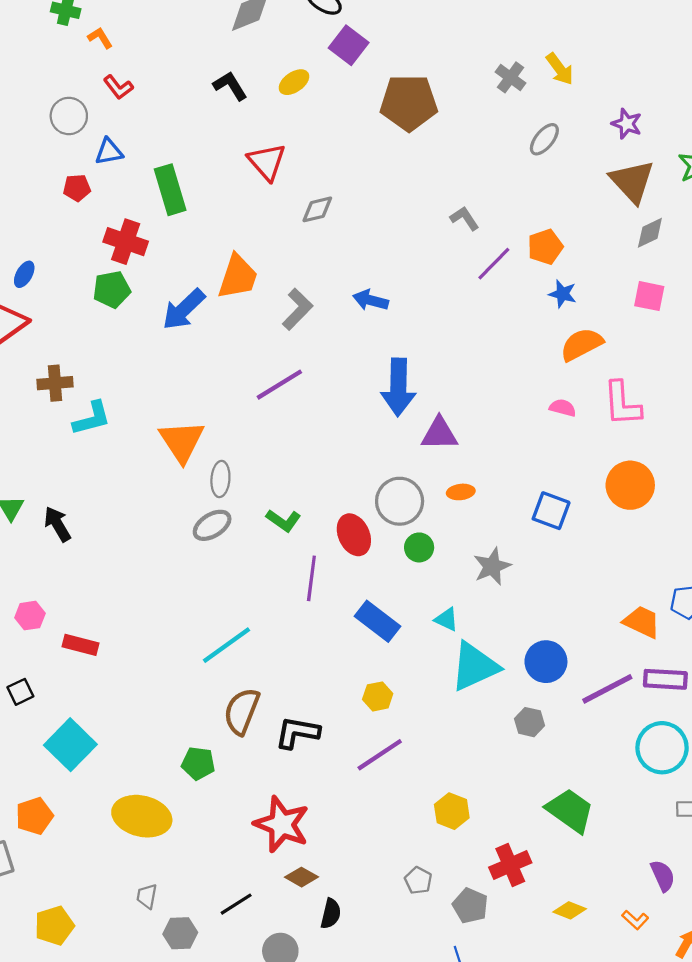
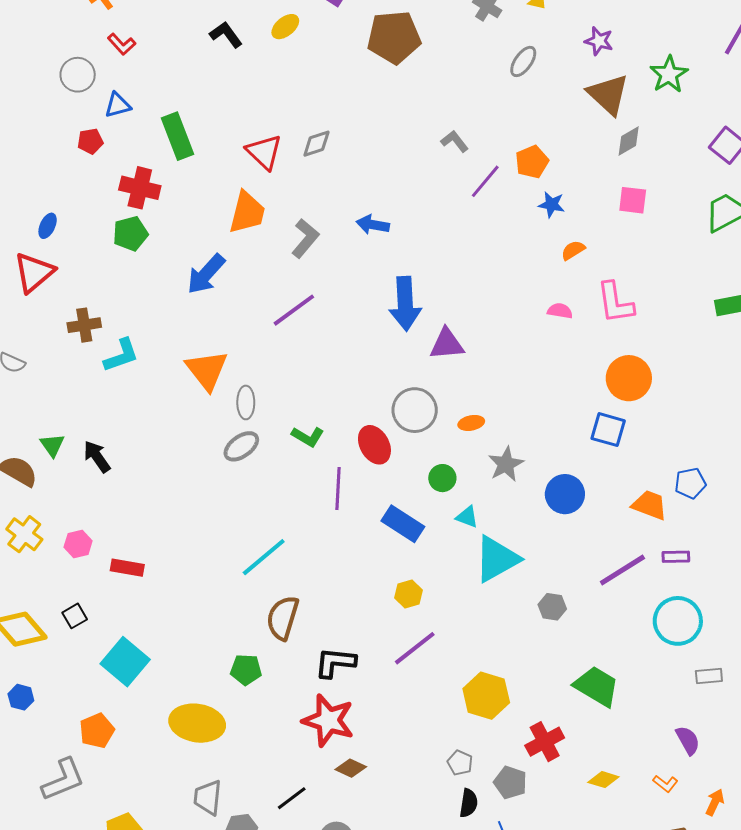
red triangle: (267, 162) -> (264, 152), moved
blue arrow: (184, 309) -> (206, 274), moved
orange semicircle: (582, 344) -> (573, 250), size x0.6
orange ellipse: (461, 492) -> (471, 423), moved
blue square: (551, 511) -> (608, 430), moved
green circle: (419, 547) -> (442, 478), moved
blue circle: (546, 662) -> (565, 494), moved
purple rectangle: (665, 679) -> (676, 557), size x0.7
black L-shape: (297, 733) -> (335, 663), moved
yellow hexagon: (452, 811) -> (486, 696), size x1.4
gray trapezoid: (147, 896) -> (208, 797), size x1.5
black semicircle: (331, 914) -> (469, 803), moved

